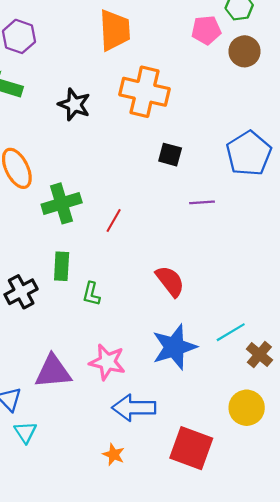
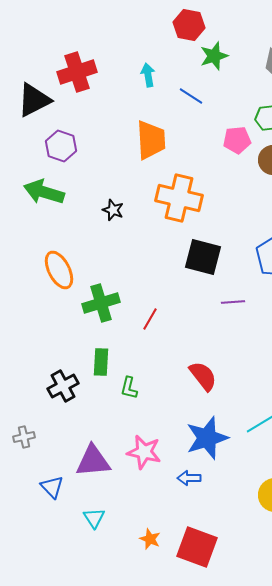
black star: (74, 105) -> (113, 210), size x0.7
black square: (170, 155) -> (203, 257), size x1.6
blue arrow: (134, 408) -> (189, 478), moved, size x0.6
cyan triangle: (25, 432) -> (94, 518), moved
red square: (191, 448) -> (197, 547), moved

